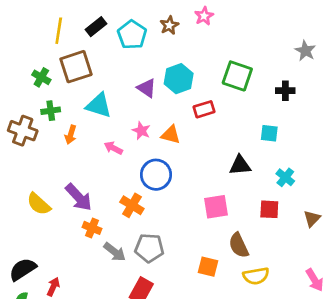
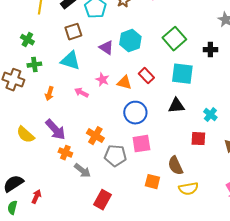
brown square: (76, 67) -> (73, 32), moved, size x0.7
green square: (237, 76) -> (174, 39), turned 30
red rectangle: (204, 109) -> (146, 76), moved, turned 63
cyan square: (269, 133) -> (182, 74), moved, size x1.6
orange arrow: (71, 135) -> (49, 94), moved
blue circle: (156, 175) -> (135, 113), moved
pink square: (216, 207) -> (141, 144), moved
gray pentagon: (149, 248) -> (115, 156), moved

